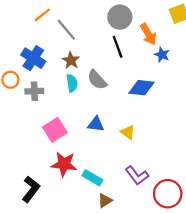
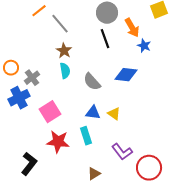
blue cross: (33, 58) -> (19, 98), moved, turned 30
gray semicircle: (97, 80) -> (92, 82), moved
gray cross: (34, 91) -> (32, 78), turned -35
blue triangle: (96, 124) -> (93, 113), moved
cyan rectangle: (92, 178) -> (86, 136), moved, turned 42

